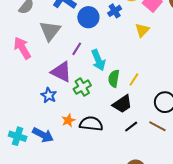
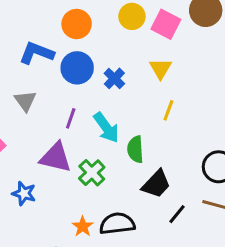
blue cross: (115, 11) -> (114, 78), moved
gray triangle: (50, 31) -> (25, 101), size x0.7
yellow line: (134, 79) -> (168, 110), moved
blue star: (49, 95) -> (24, 193), moved

